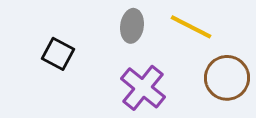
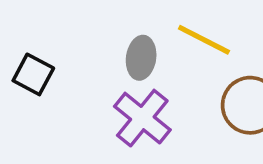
gray ellipse: (132, 26) -> (141, 58), moved

